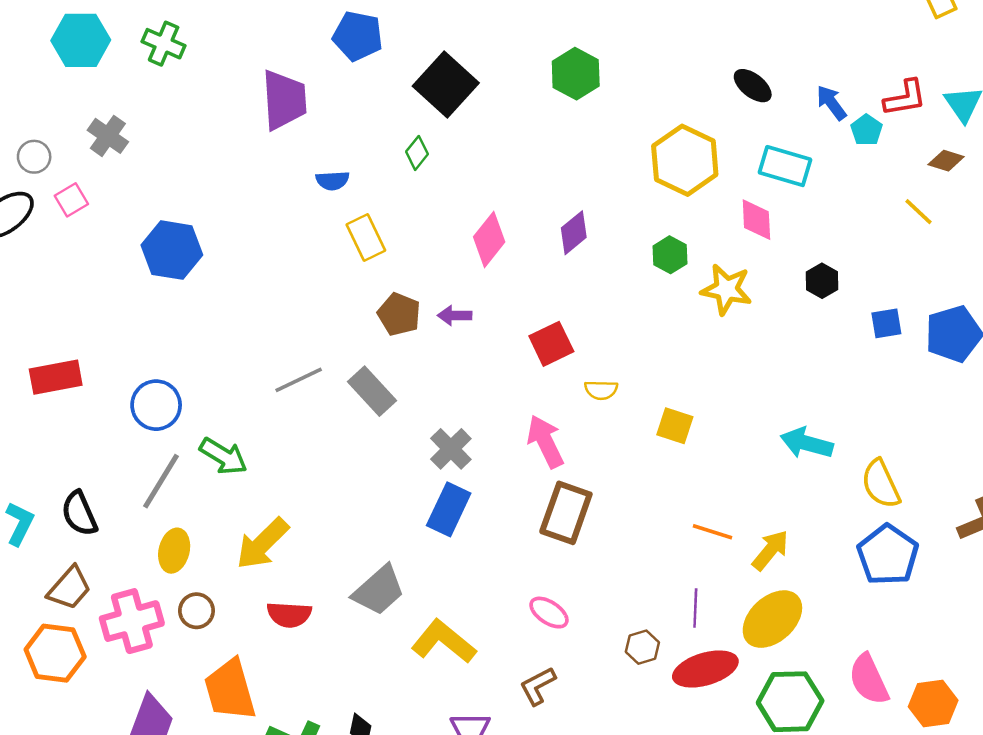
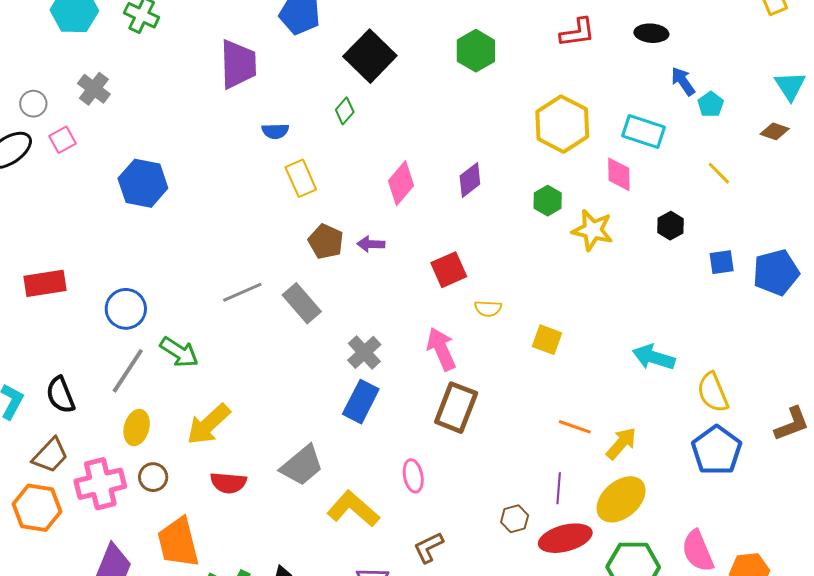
black ellipse: (753, 86) -> (651, 33), moved, turned -36
red L-shape: (905, 98) -> (577, 33), moved
yellow line: (919, 212) -> (719, 173), moved
pink ellipse: (549, 613) -> (413, 476), moved, turned 44

